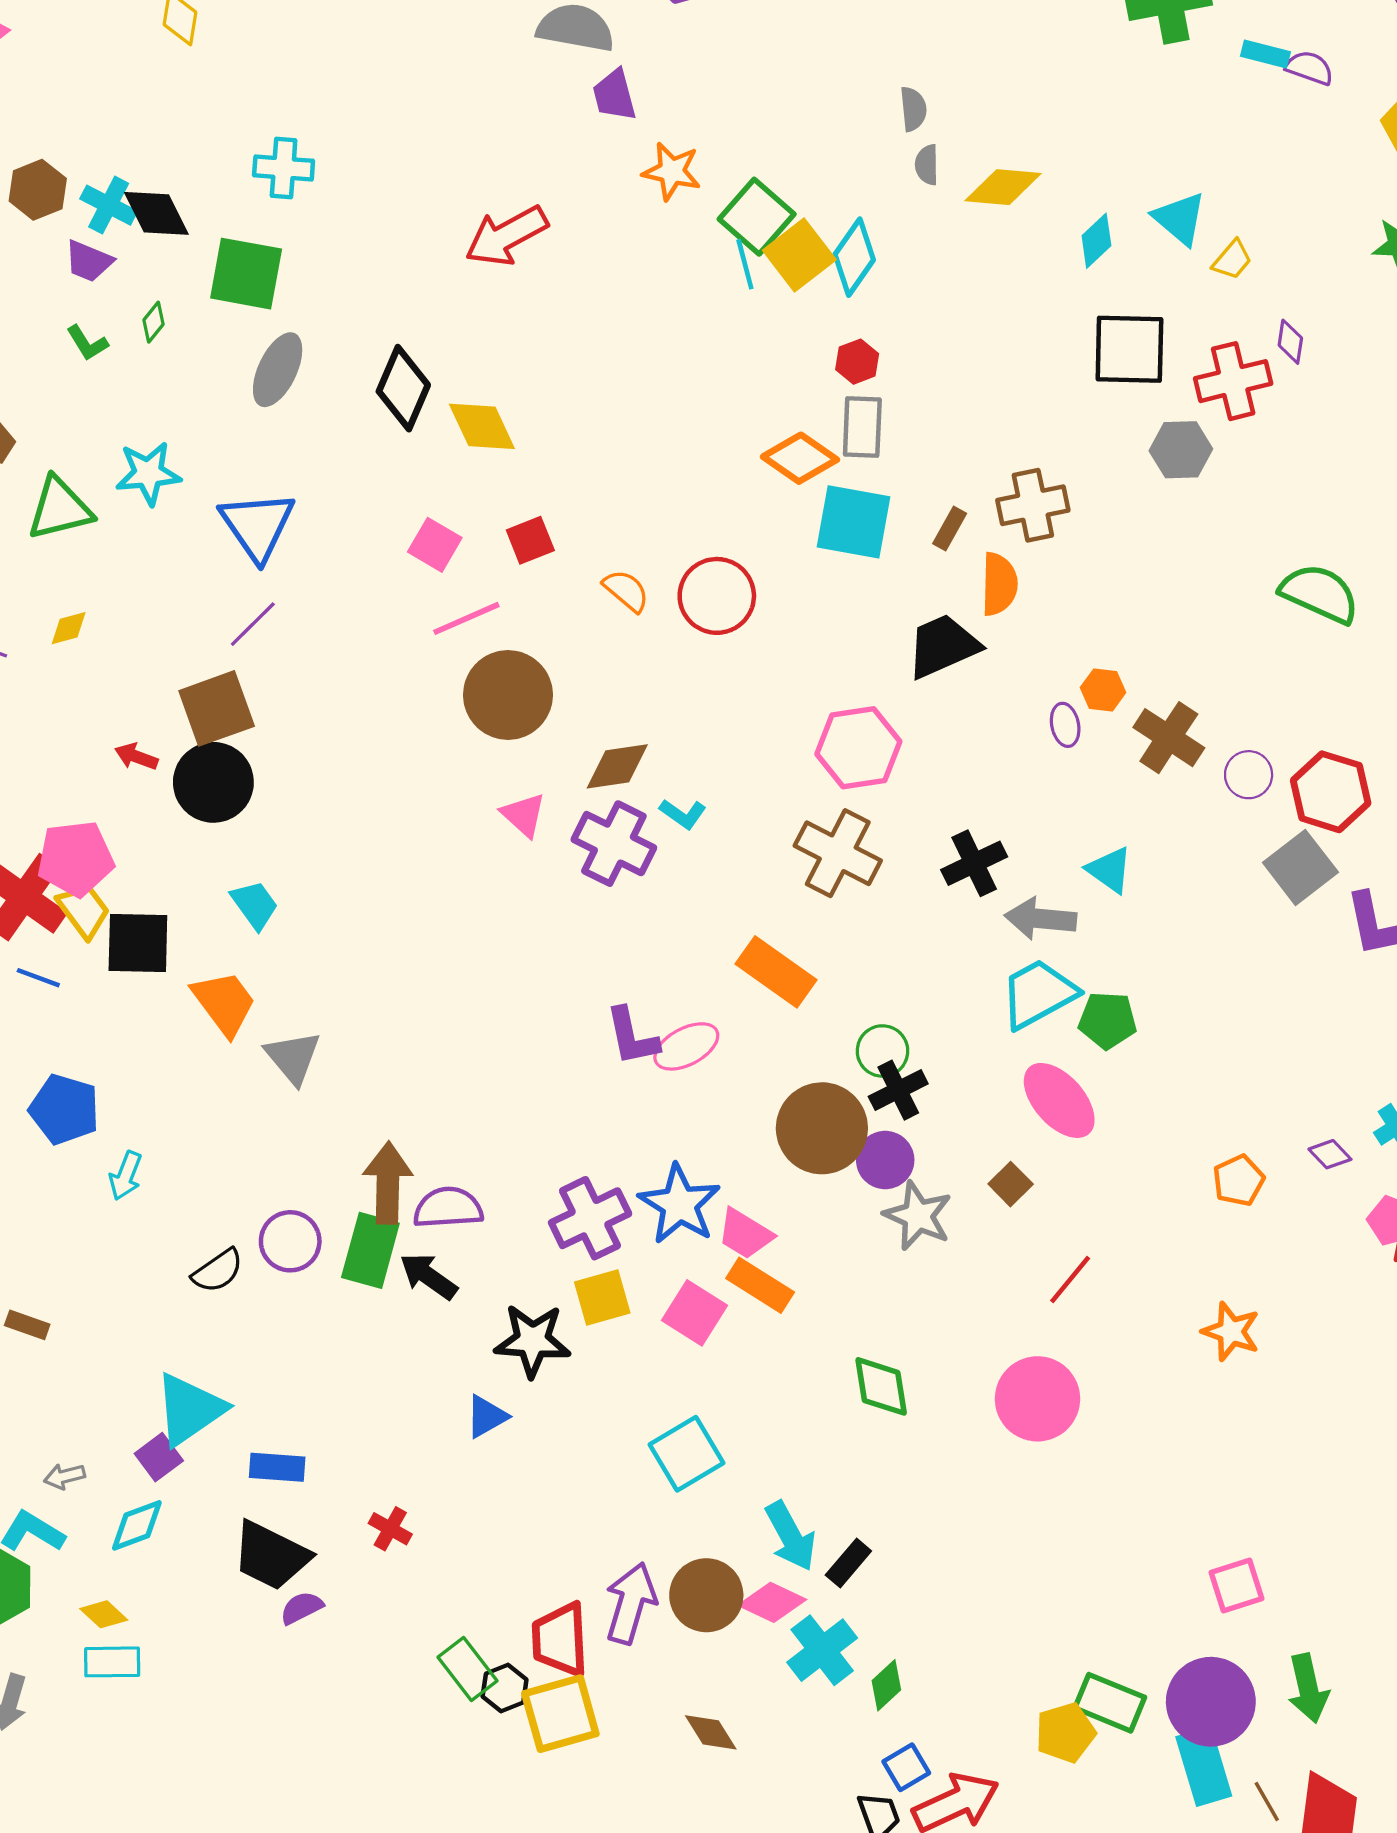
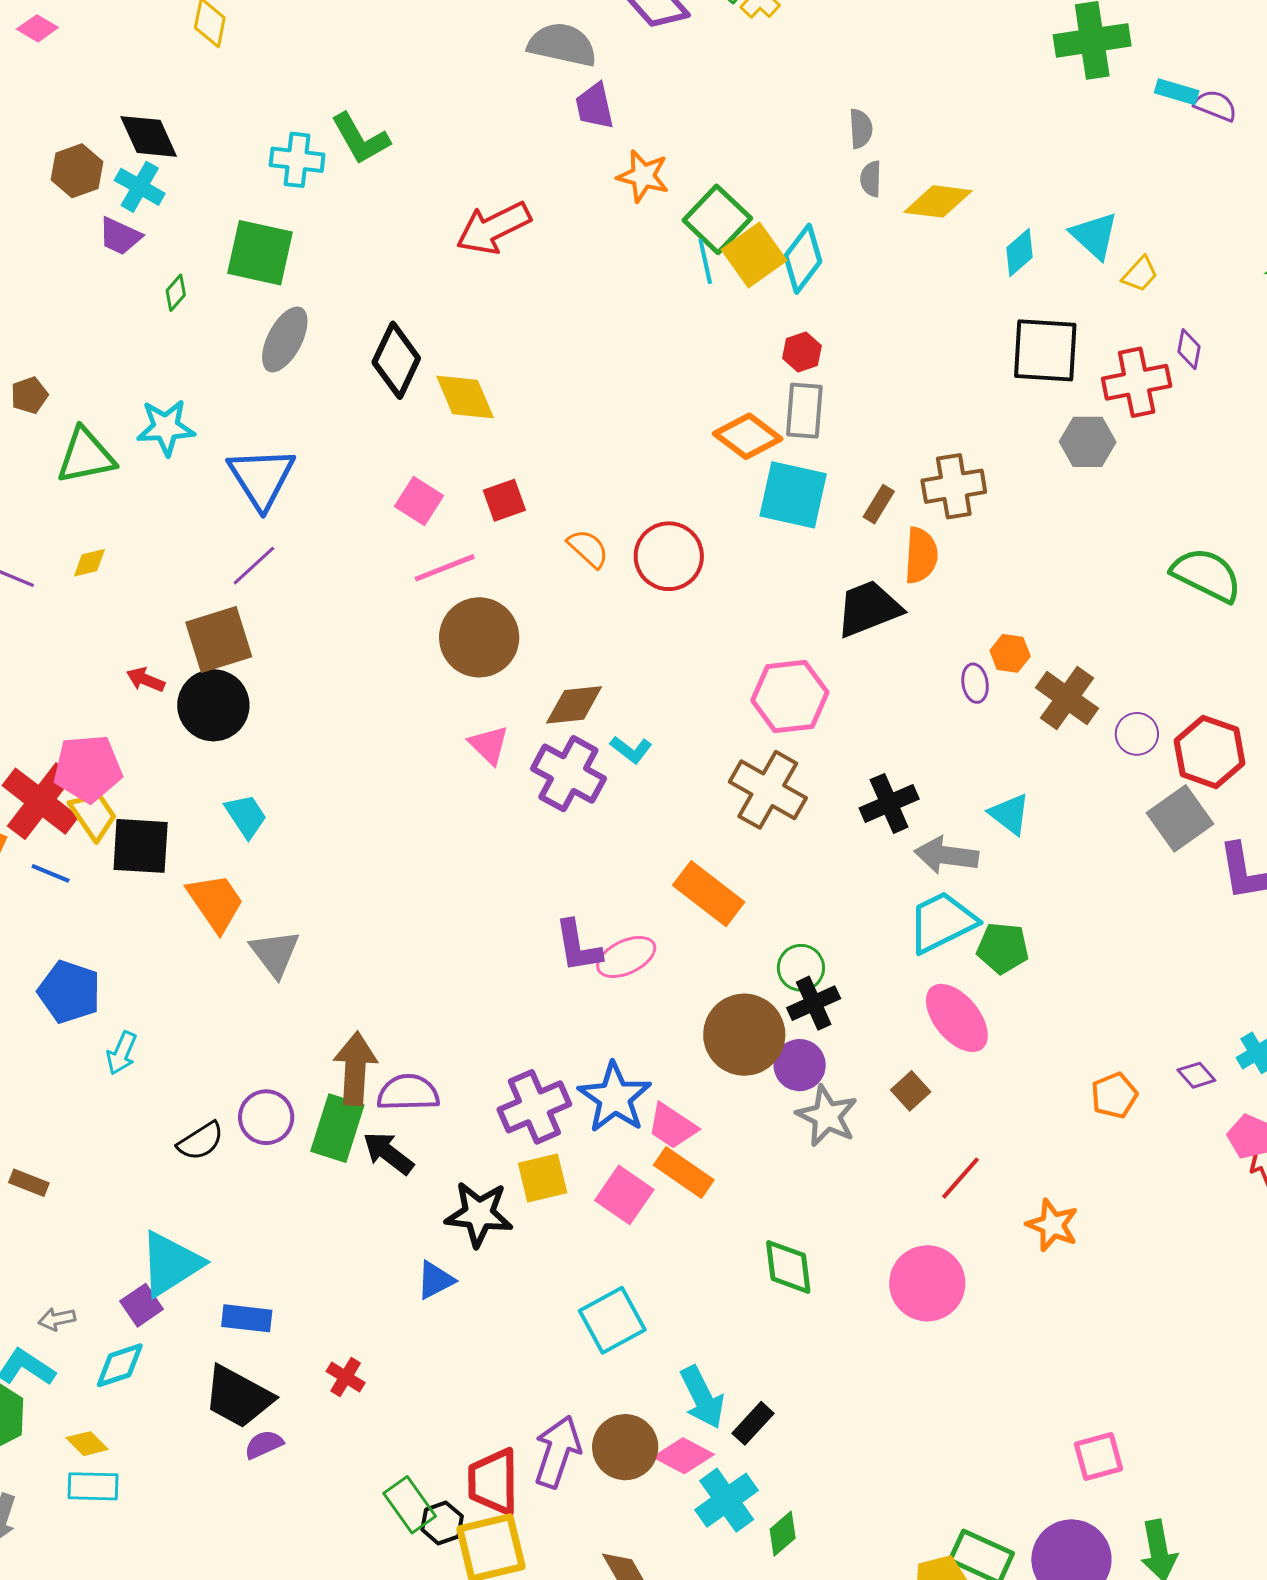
black diamond: (156, 213) -> (149, 136), moved
green L-shape: (87, 343) -> (360, 139), moved, size x1.6
orange star: (1231, 1331) -> (1052, 1225), moved

